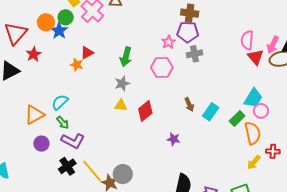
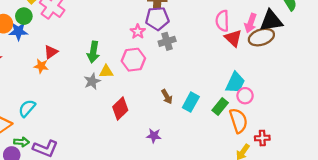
blue star: (59, 31) -> (18, 31), turned -30
yellow triangle: (121, 105) -> (106, 72), moved
green arrow: (63, 123) -> (21, 142), moved, turned -40

